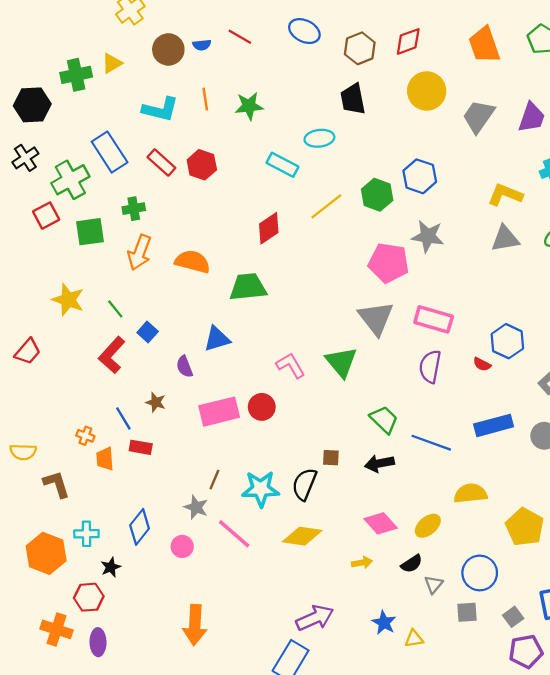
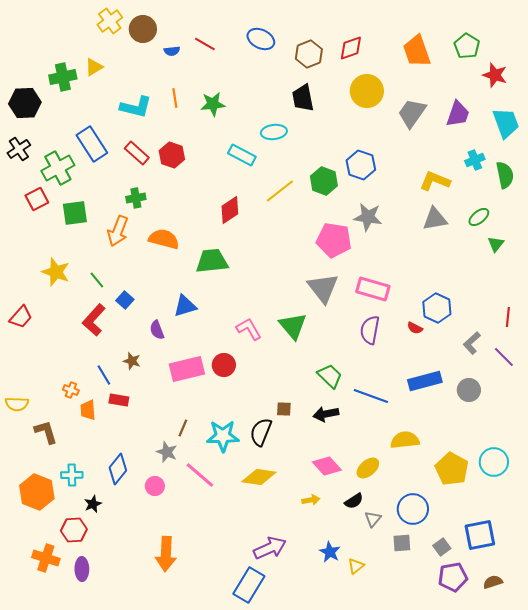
brown circle: (168, 49) -> (143, 29), moved
green cross: (134, 209) -> (136, 198), moved
yellow triangle: (414, 639) -> (356, 566), turned -30

